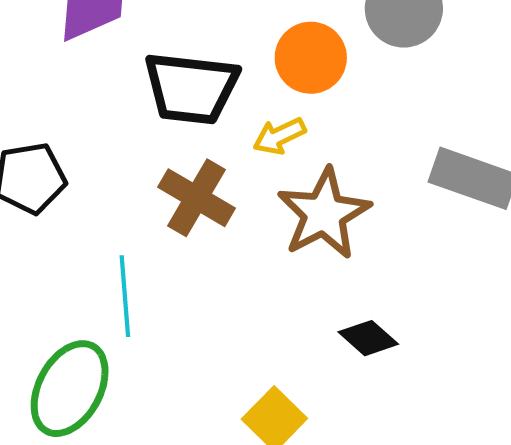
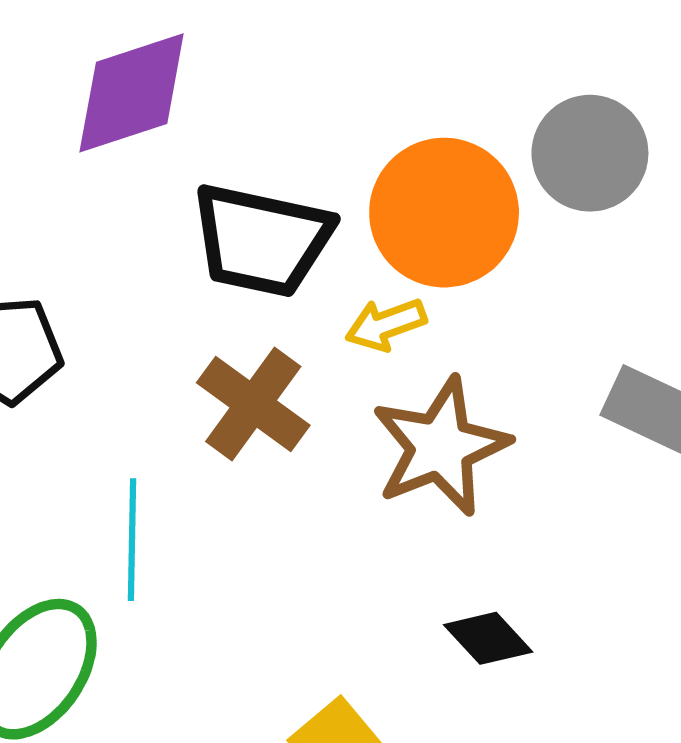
orange circle: (311, 58) -> (444, 213), size x1.4

